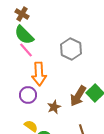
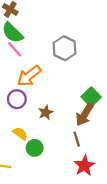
orange arrow: (39, 74) -> (29, 76), turned 55
brown arrow: (78, 96) -> (84, 115), moved

